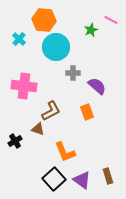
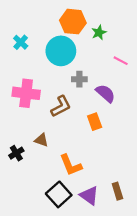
orange hexagon: (44, 20) -> (73, 22), moved
pink line: (111, 20) -> (121, 61), moved
brown L-shape: (51, 111) -> (61, 106), moved

